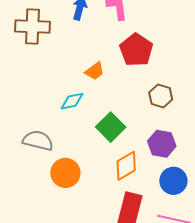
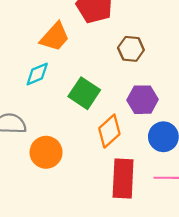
orange trapezoid: (95, 71) -> (55, 37), size x1.4

